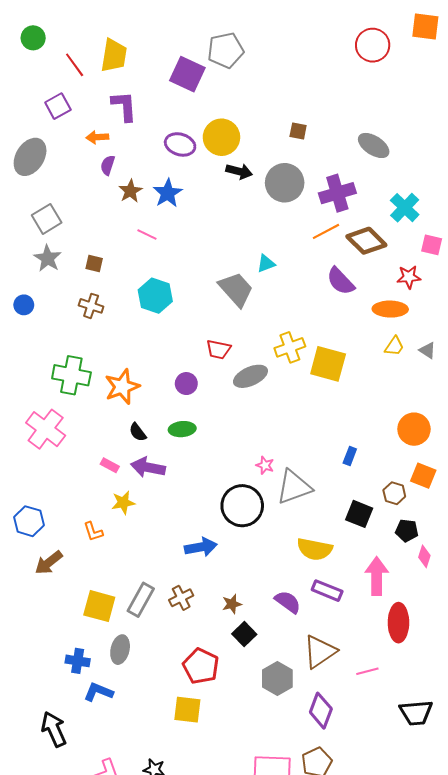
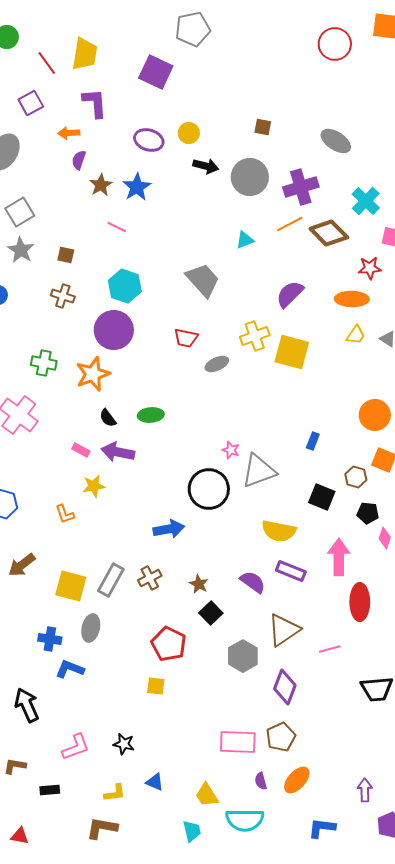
gray pentagon: (226, 50) -> (193, 29), moved
yellow circle: (221, 137) -> (189, 133), size x0.6
cyan triangle: (266, 263) -> (245, 240), moved
purple semicircle: (341, 281) -> (290, 294), moved, turned 88
green cross: (71, 375) -> (44, 363), size x0.7
gray ellipse: (250, 376) -> (217, 364), size x0.7
purple circle: (186, 384) -> (114, 330), moved, size x1.8
brown arrow: (49, 563) -> (22, 565), moved
brown star: (232, 604) -> (199, 584), turned -30
yellow square: (187, 710) -> (156, 686), size x0.7

